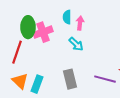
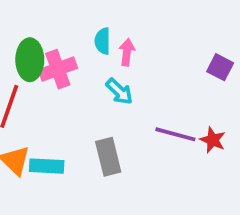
purple line: (105, 79) -> (175, 134), moved
cyan rectangle: (37, 84) -> (47, 166), turned 72

